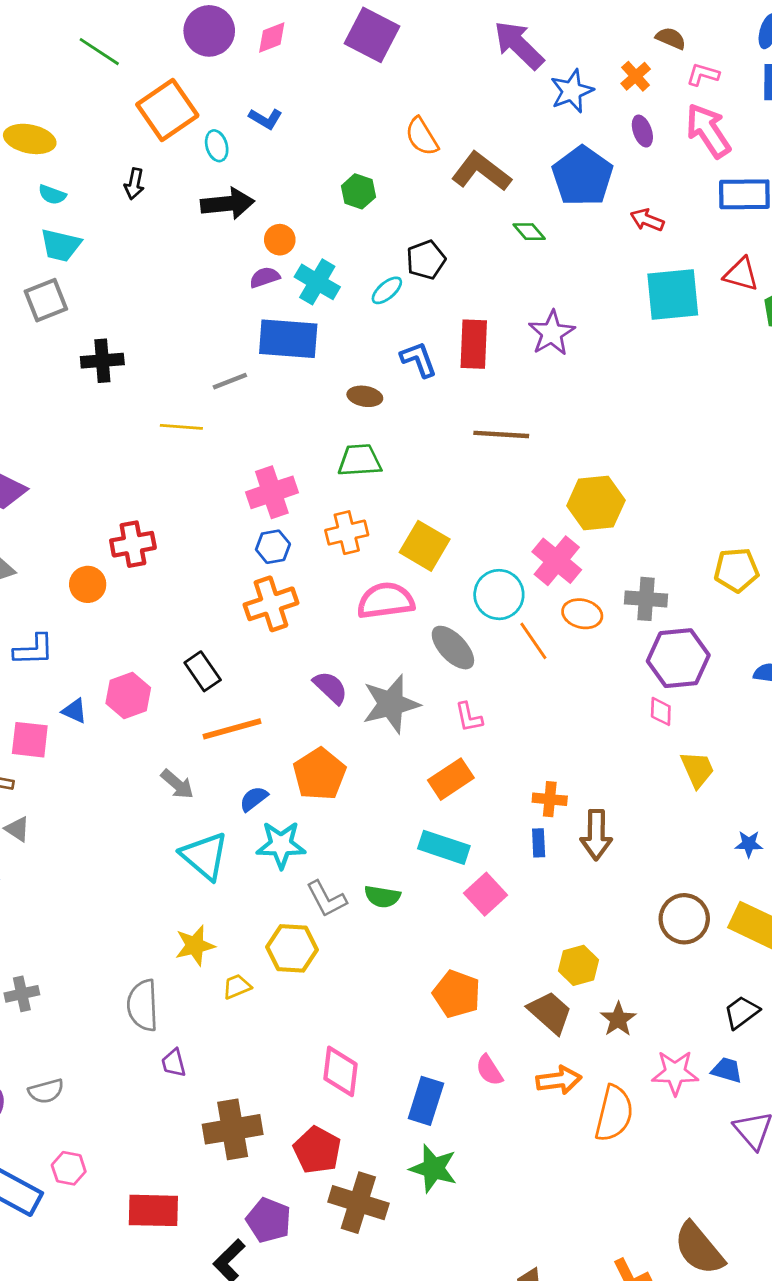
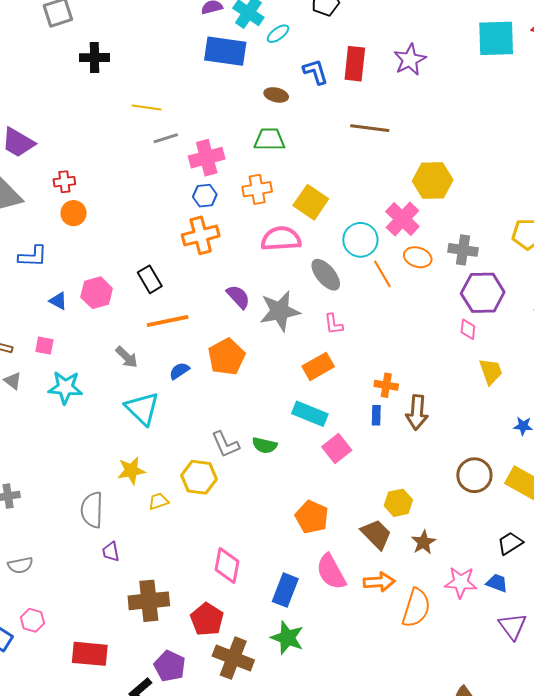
cyan ellipse: (387, 290) -> (278, 34), moved
gray line: (230, 381) -> (166, 138), moved
red cross: (133, 544) -> (64, 182), moved, size x0.7
pink square: (30, 740) -> (44, 346), moved, size x0.7
cyan star: (281, 845) -> (65, 388), moved
pink semicircle: (489, 1070) -> (331, 572), size x1.6

